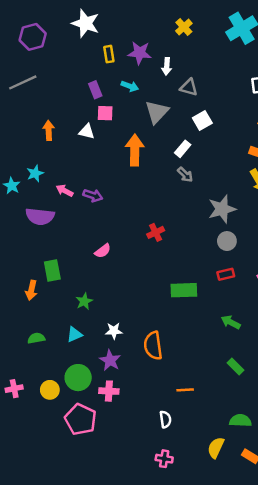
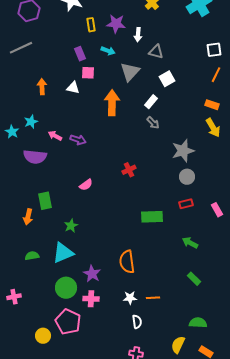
white star: (114, 331) -> (130, 298), moved
cyan triangle: (74, 335) -> (63, 253), size x1.6
yellow circle: (50, 390) -> (43, 336), moved

